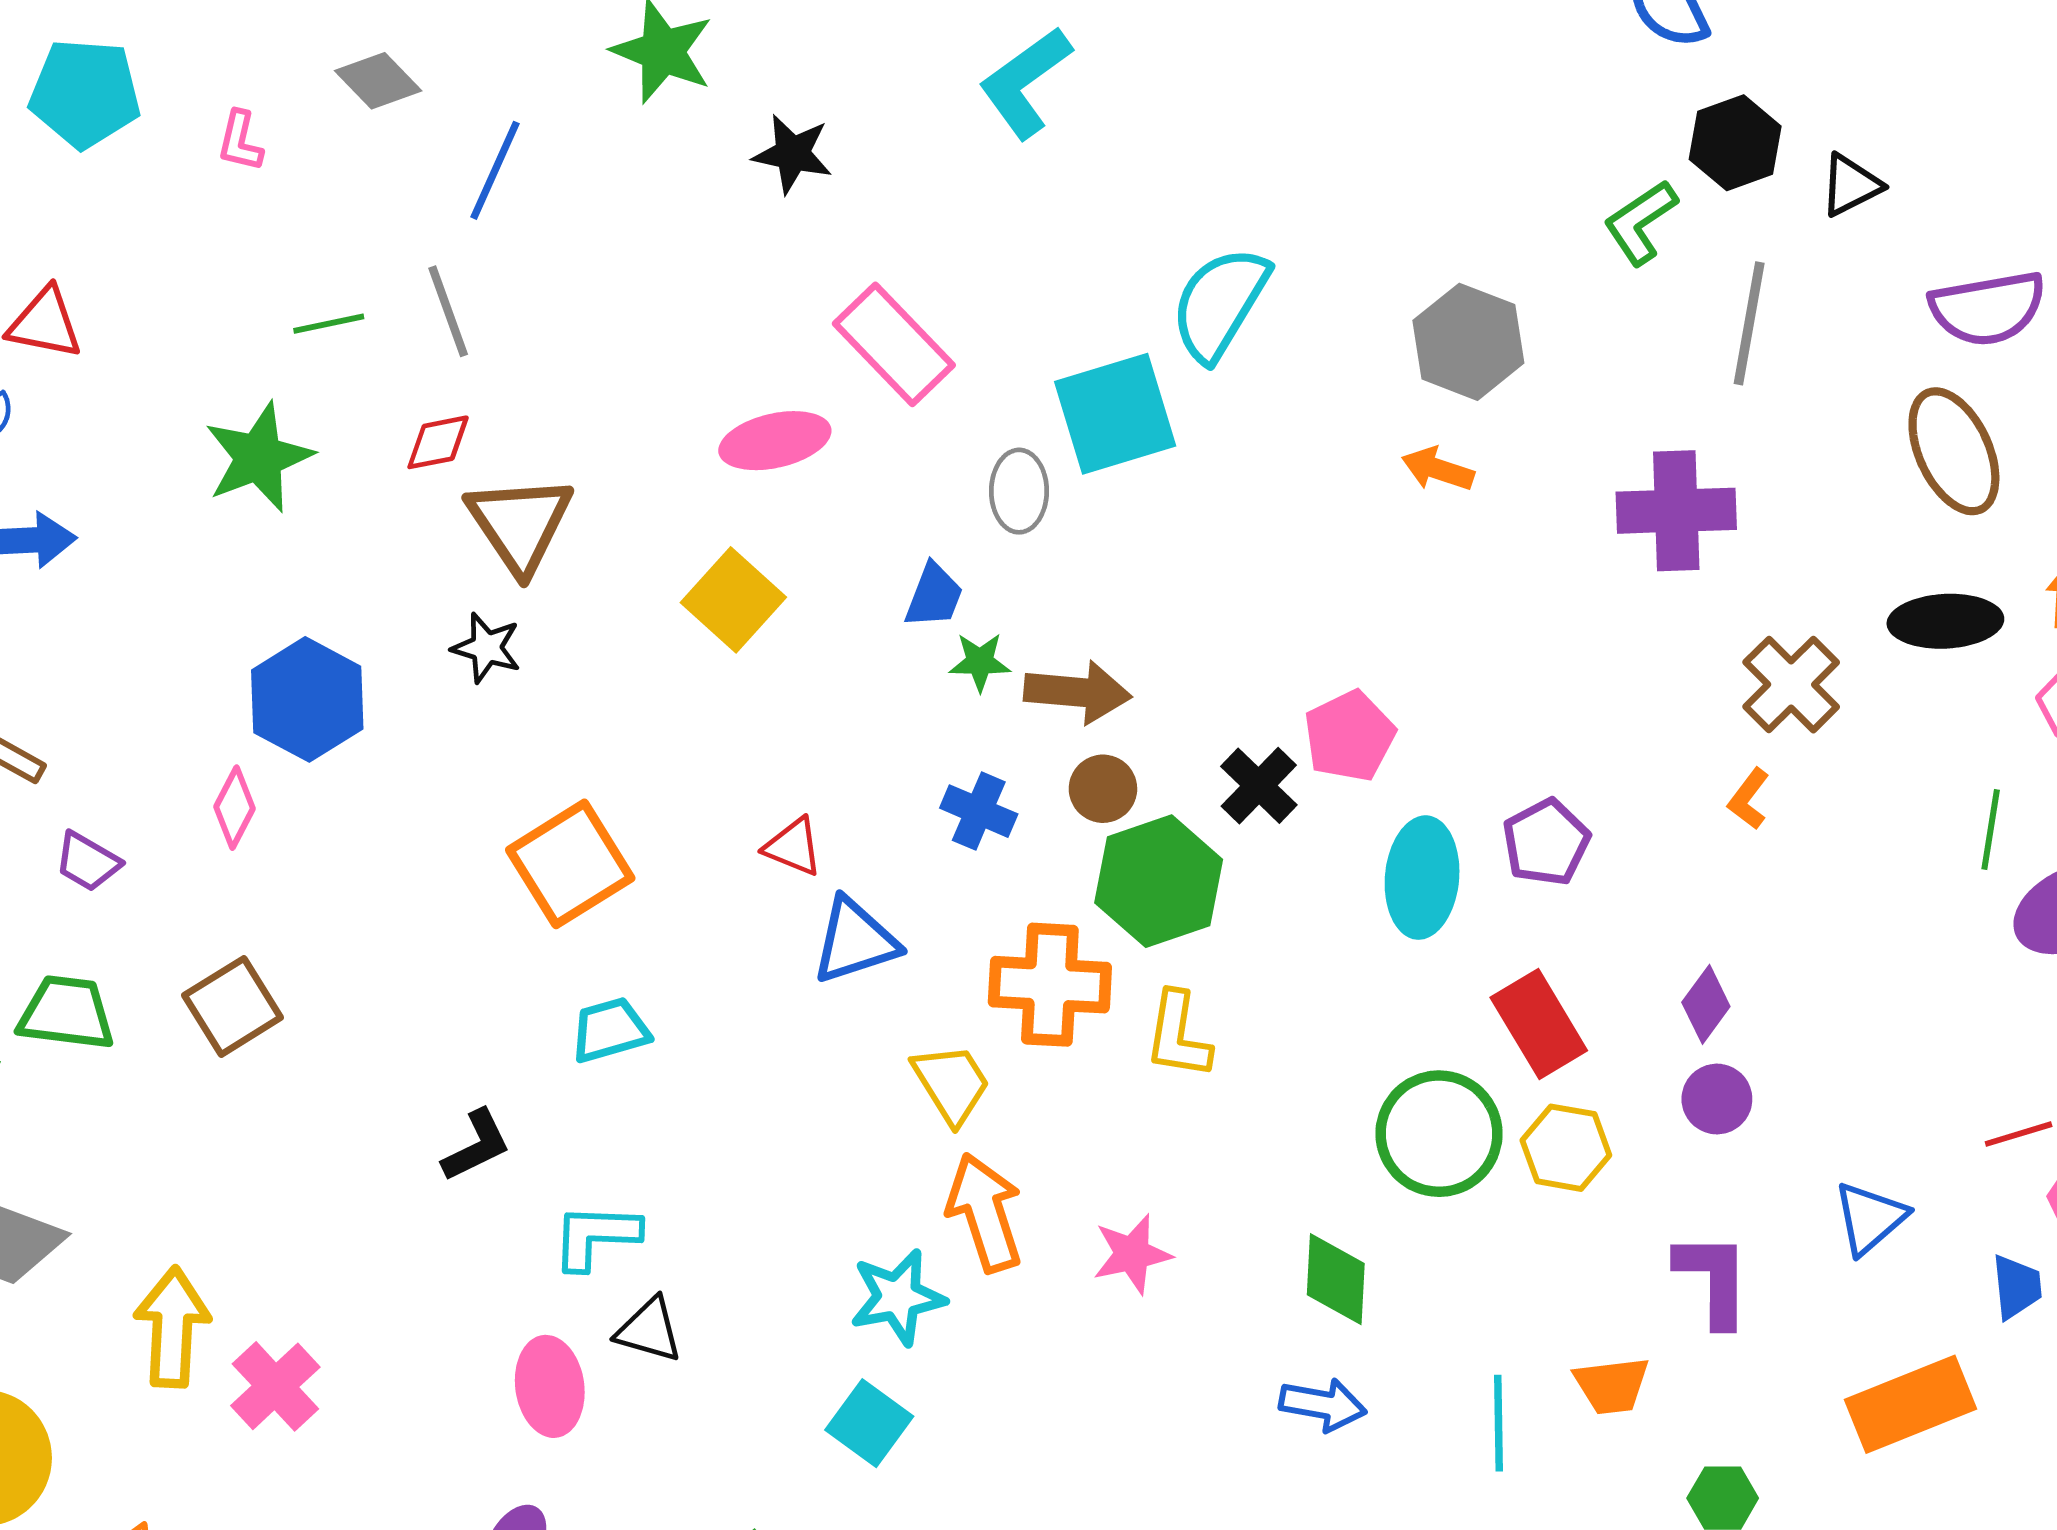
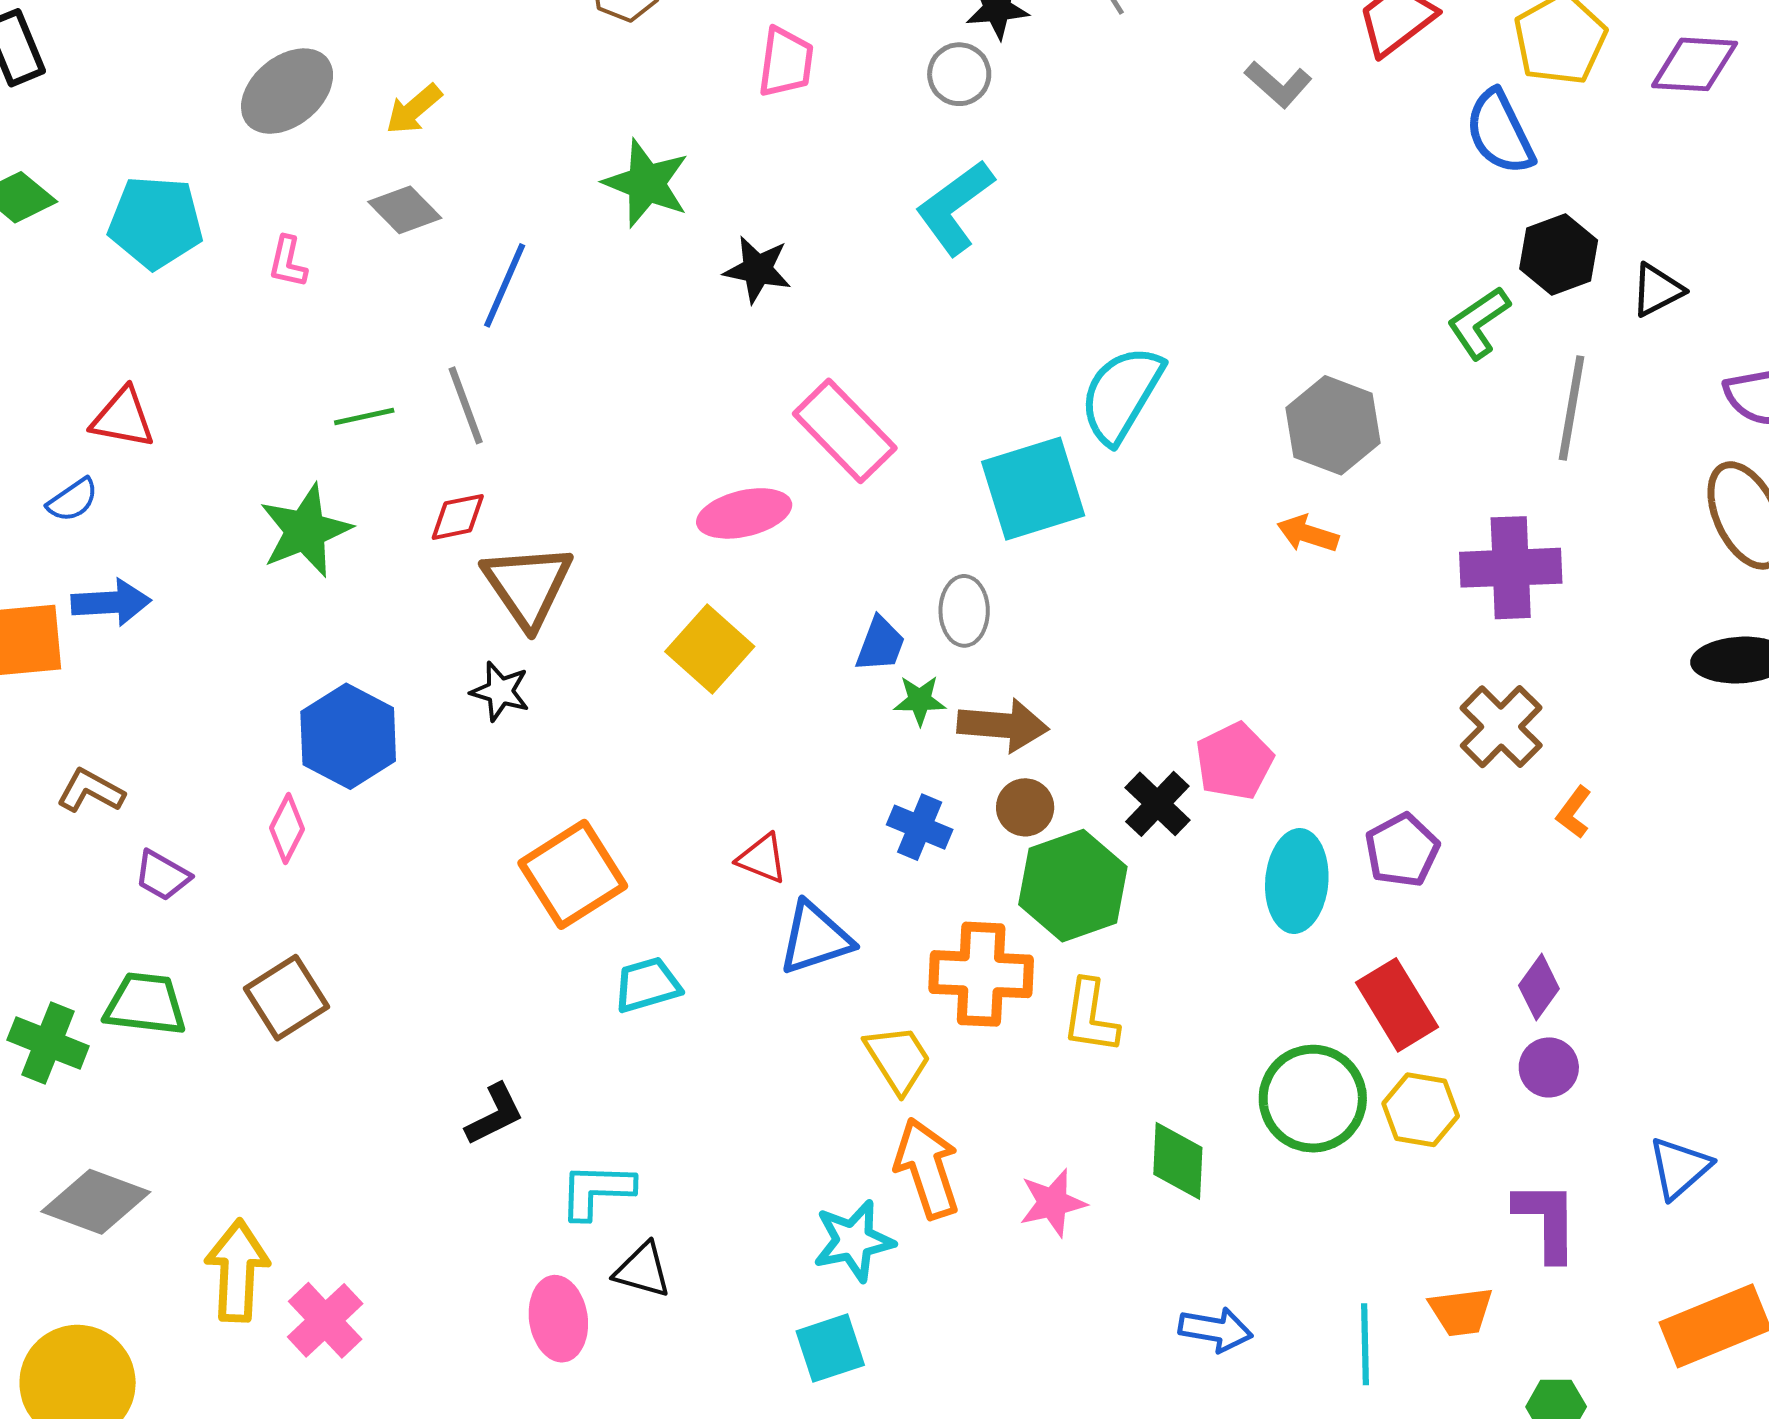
gray ellipse: (1019, 491) -> (964, 611), moved
brown cross: (1791, 685) -> (1501, 727), moved
cyan trapezoid: (610, 1030) -> (647, 985), moved
green diamond: (1336, 1279) -> (1178, 1161), moved
cyan square: (869, 1423) -> (830, 1348), turned 36

